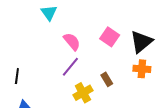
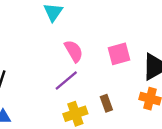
pink square: (110, 37) -> (119, 54), turned 30

